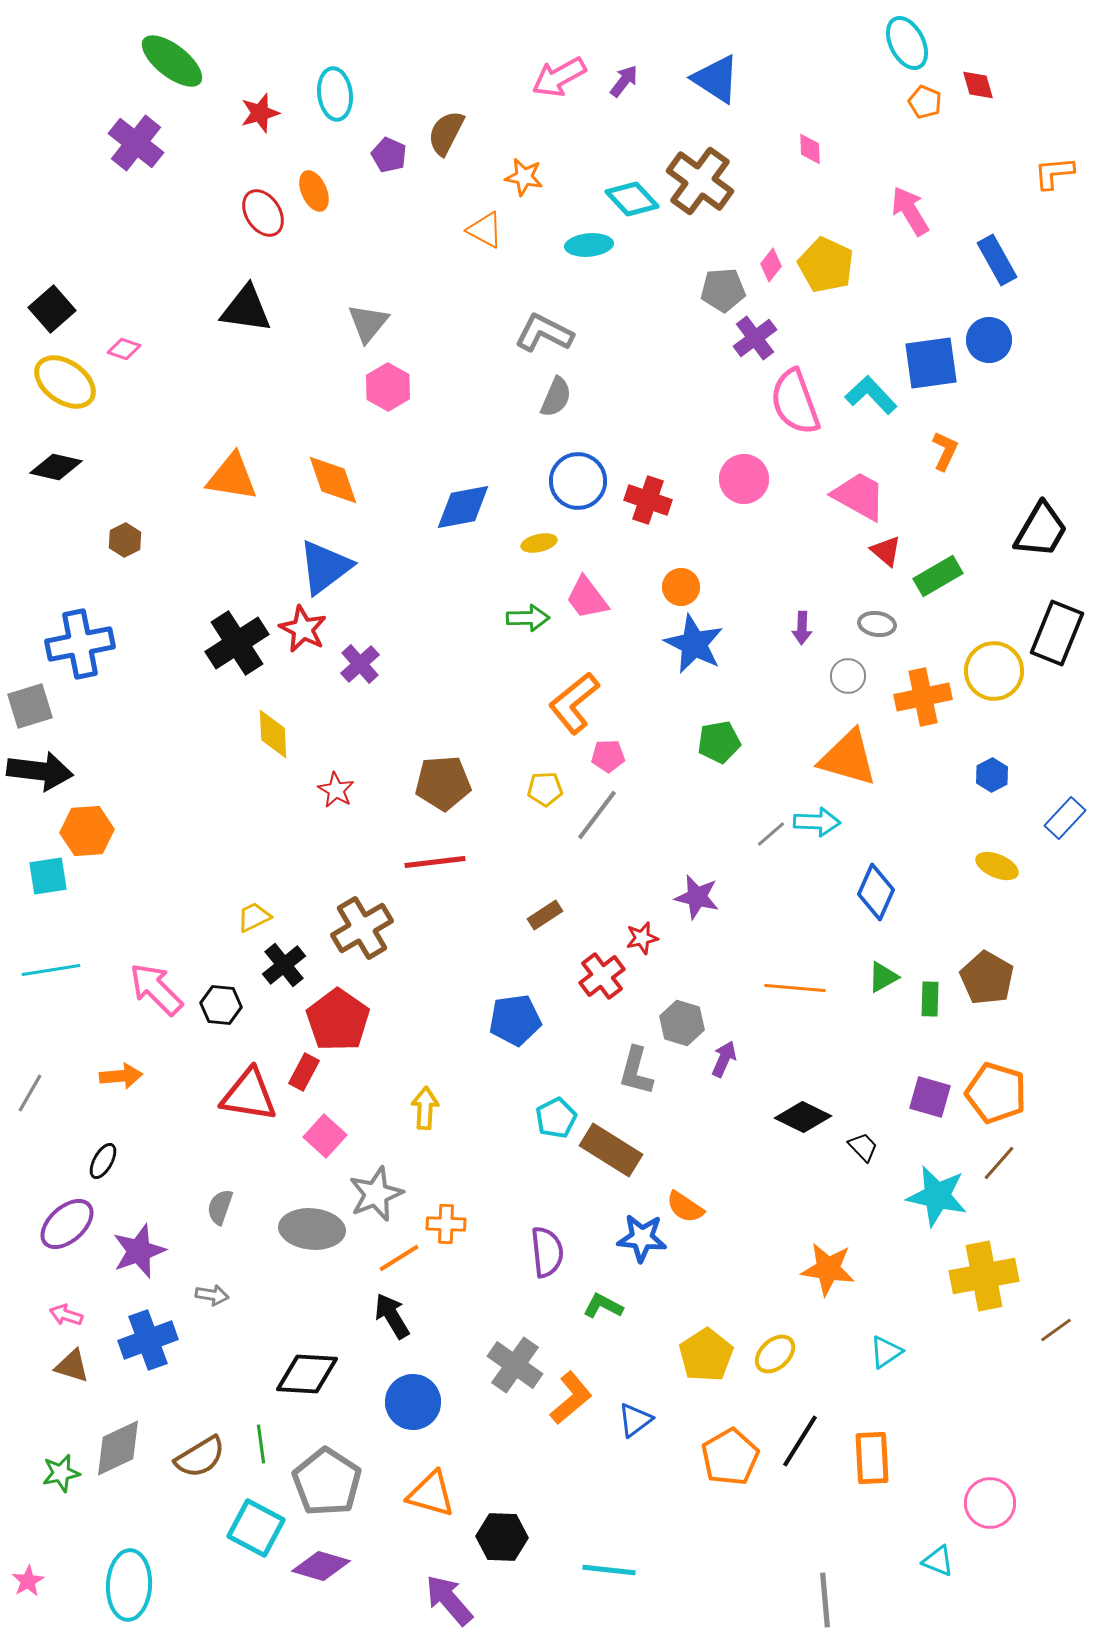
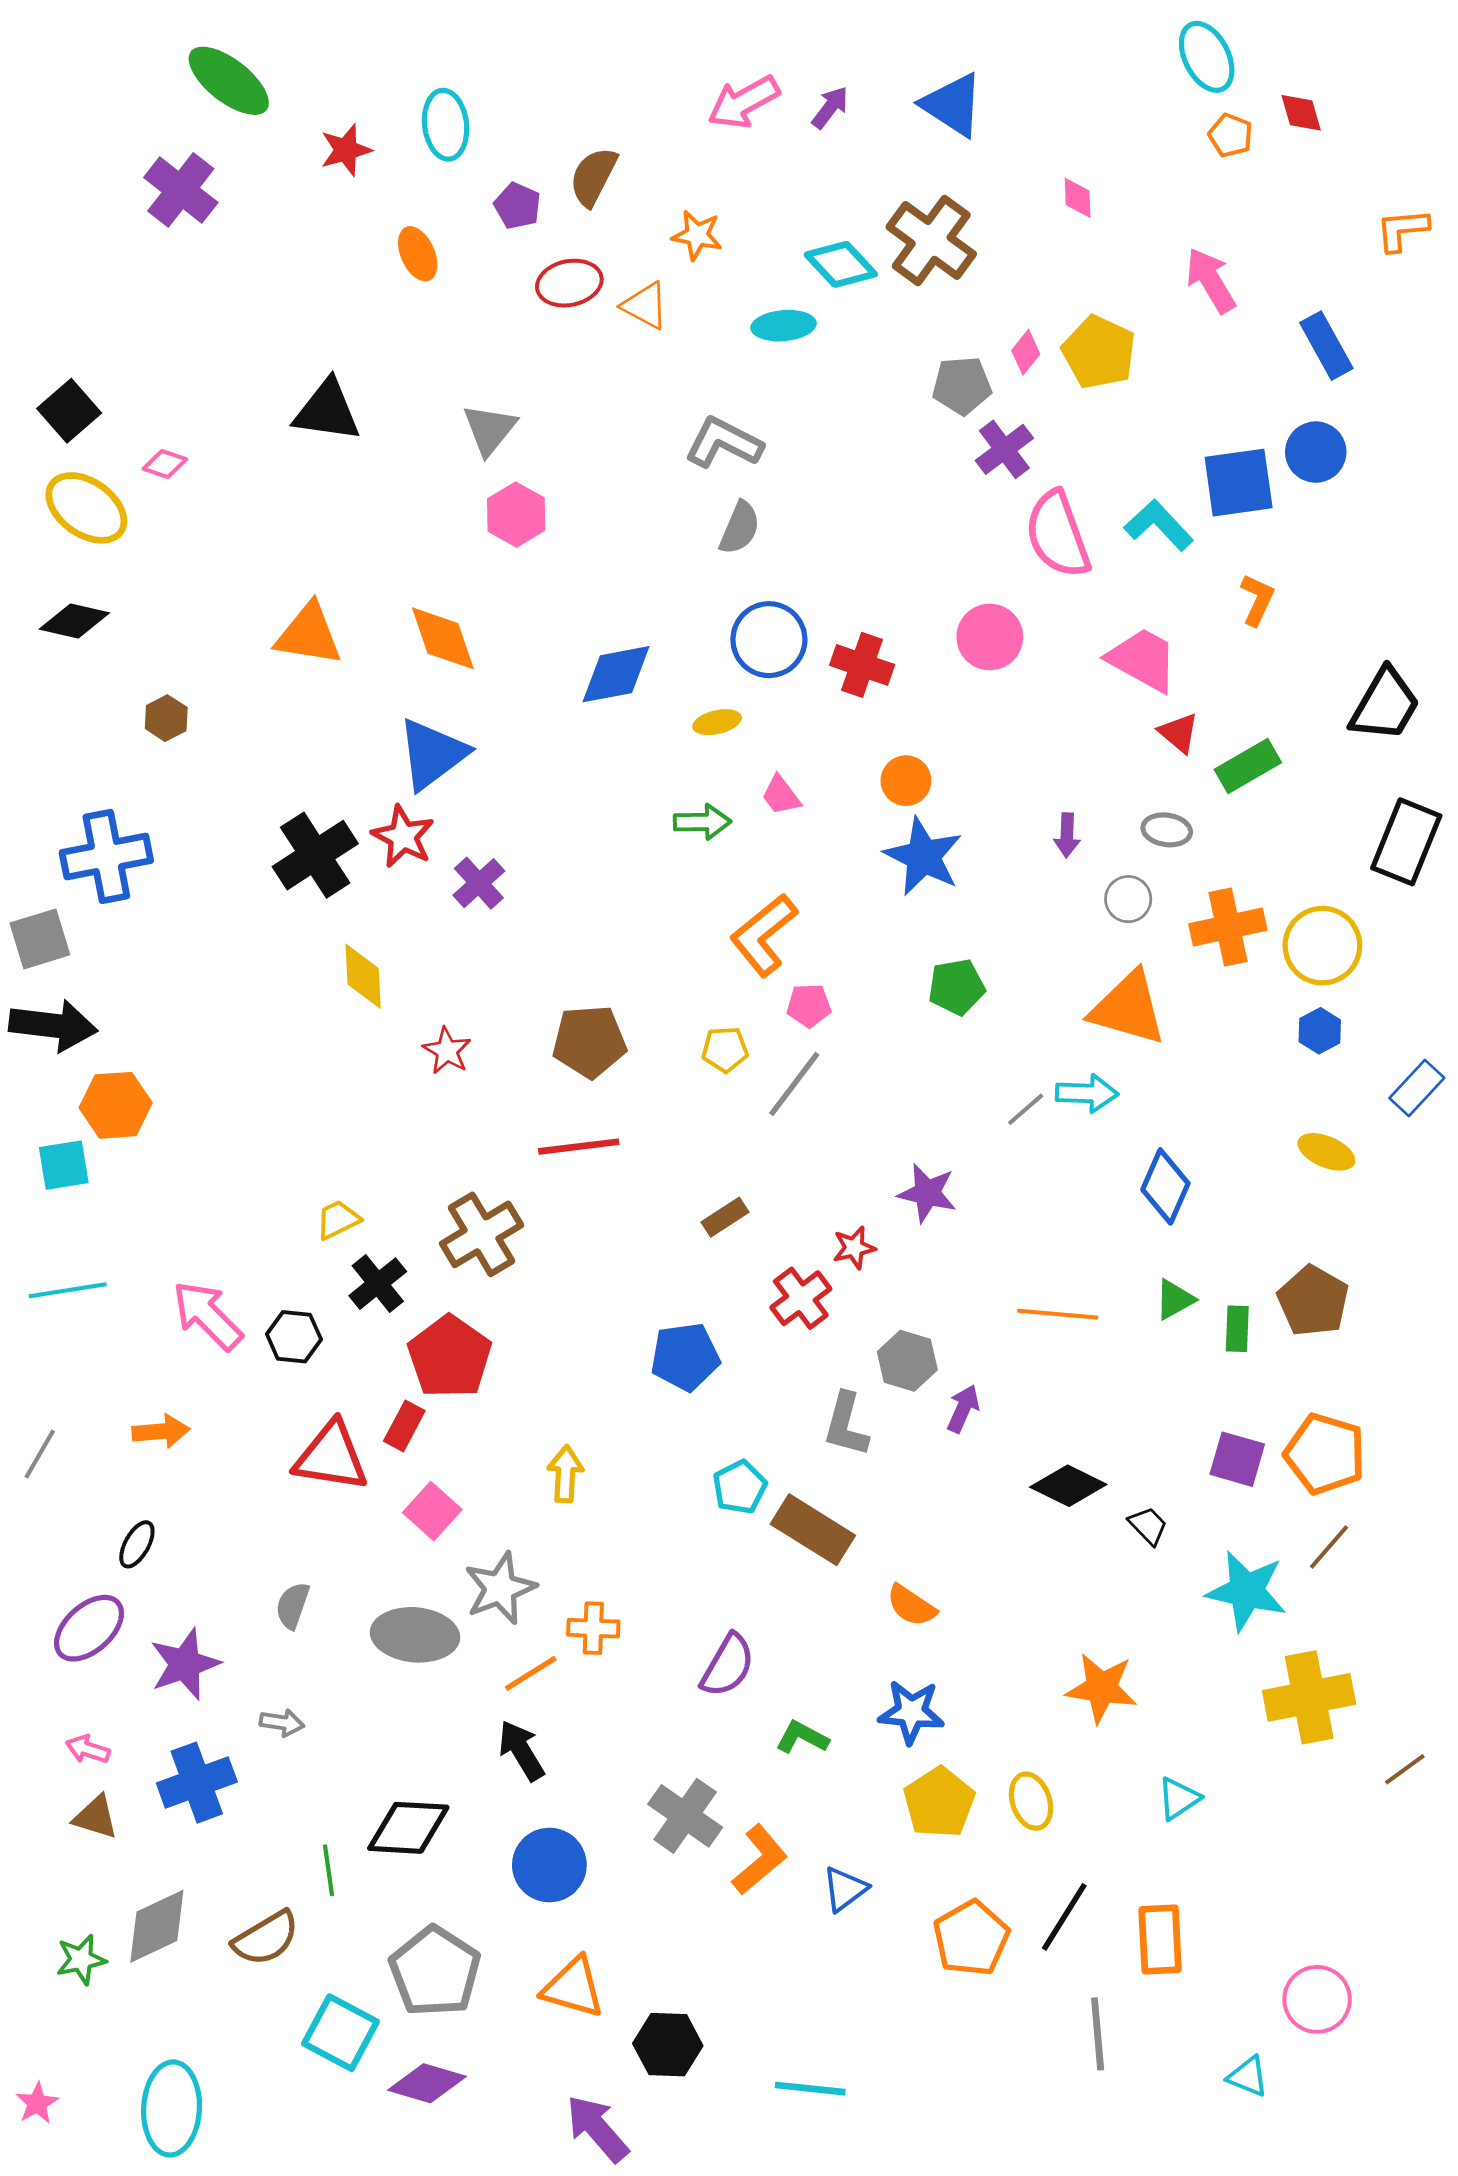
red ellipse: (263, 213) -> (569, 283), moved, turned -69
pink trapezoid: (587, 598) -> (781, 795), size x0.7
yellow circle: (994, 671) -> (1322, 946), moved
blue star: (642, 1238) -> (911, 1712), moved
purple semicircle: (547, 1252) -> (728, 1665), turned 36
yellow ellipse: (775, 1354) -> (1031, 1801), turned -66
green line: (261, 1444) -> (329, 1870), moved
gray line: (825, 1600) -> (1098, 2034), moved

